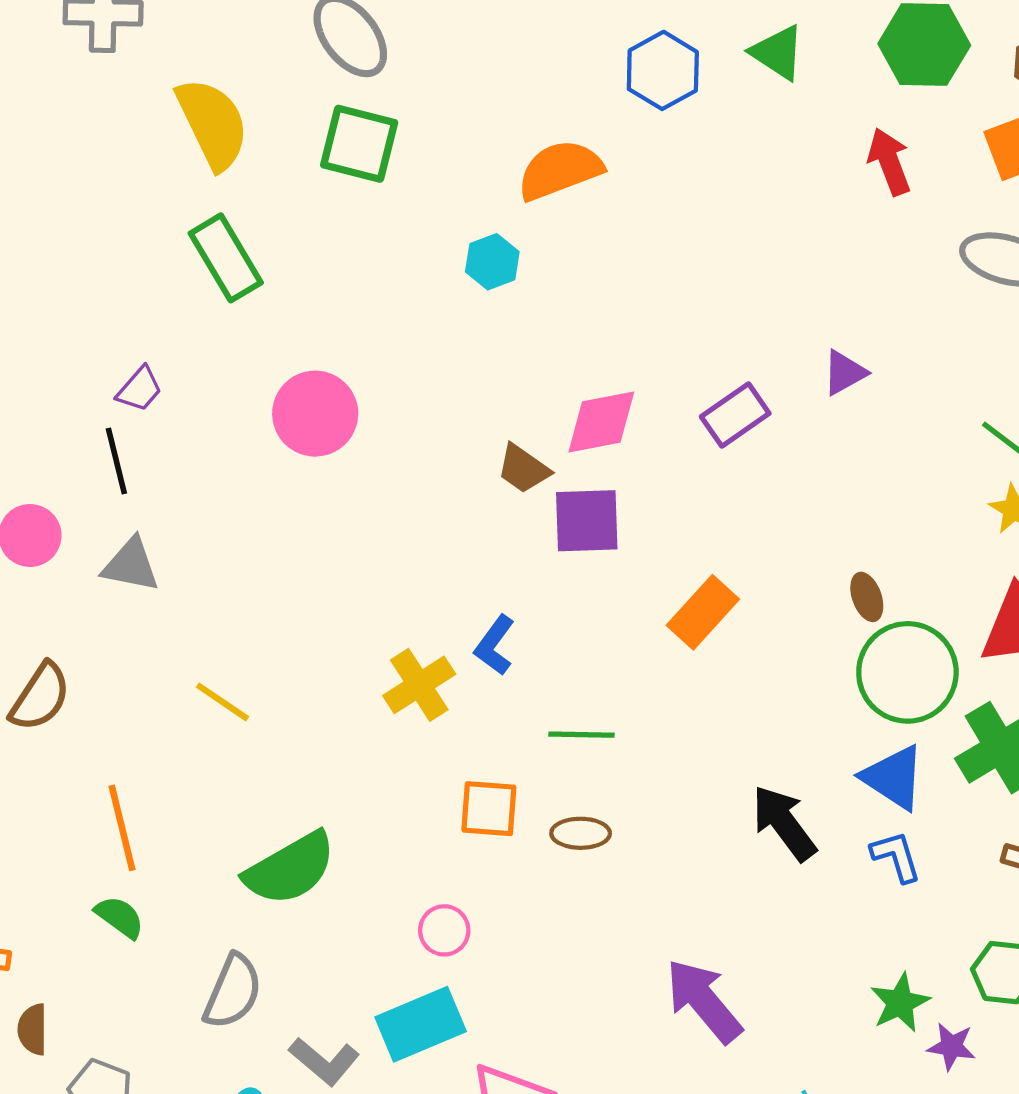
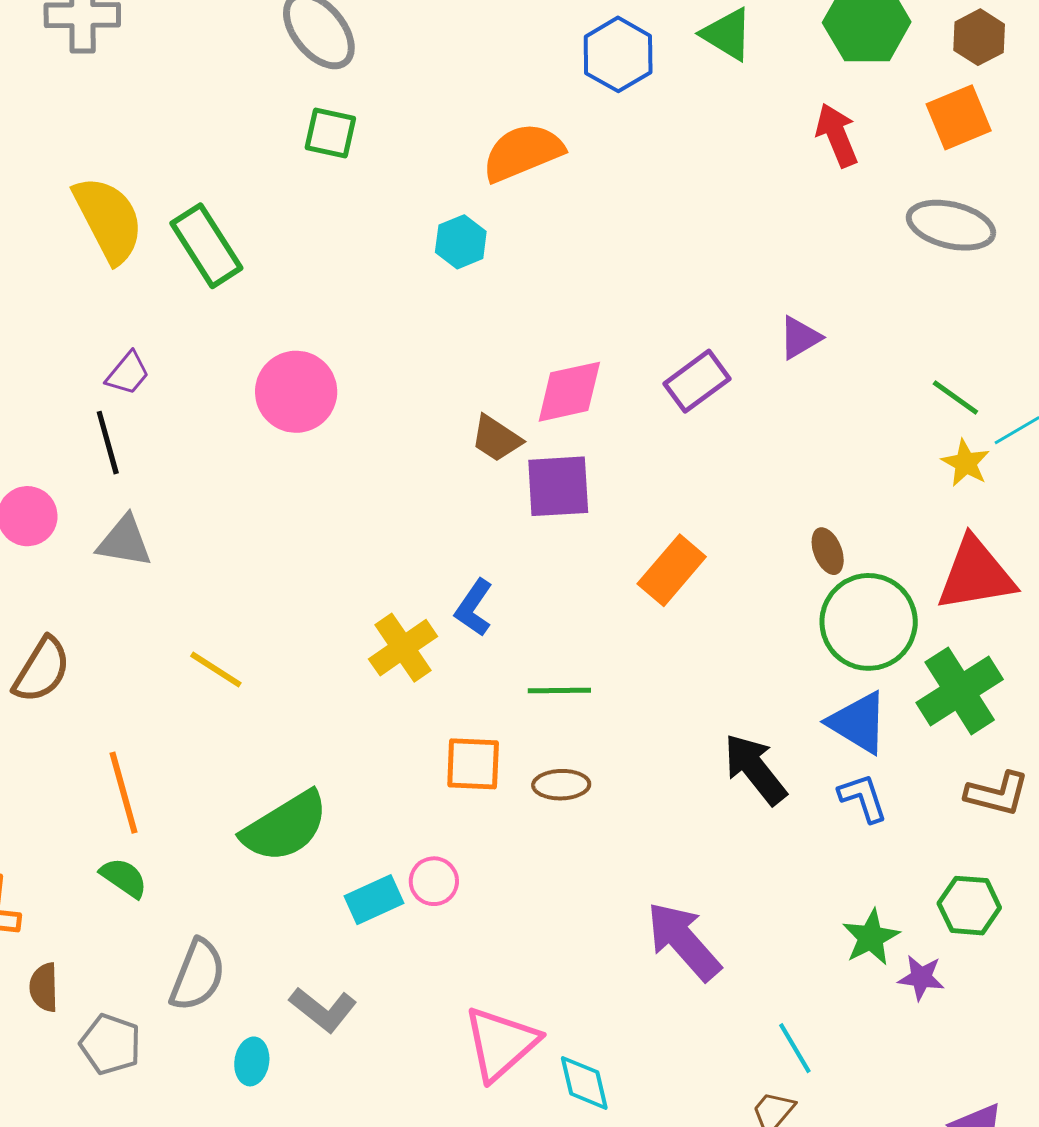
yellow semicircle: (213, 124) -> (108, 219), moved
green square: (359, 144) -> (330, 133), size x0.7
gray semicircle: (233, 992) -> (198, 975), moved
cyan rectangle: (421, 1024) -> (374, 900), moved, size x0.7

